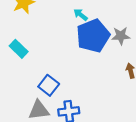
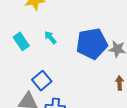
cyan arrow: (81, 15) -> (50, 37), moved

